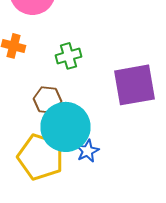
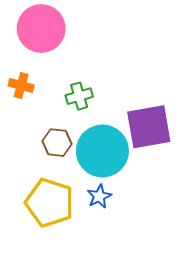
cyan circle: (66, 127) -> (102, 151), moved

